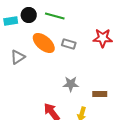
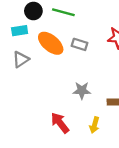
cyan rectangle: (11, 21) -> (20, 31), moved

